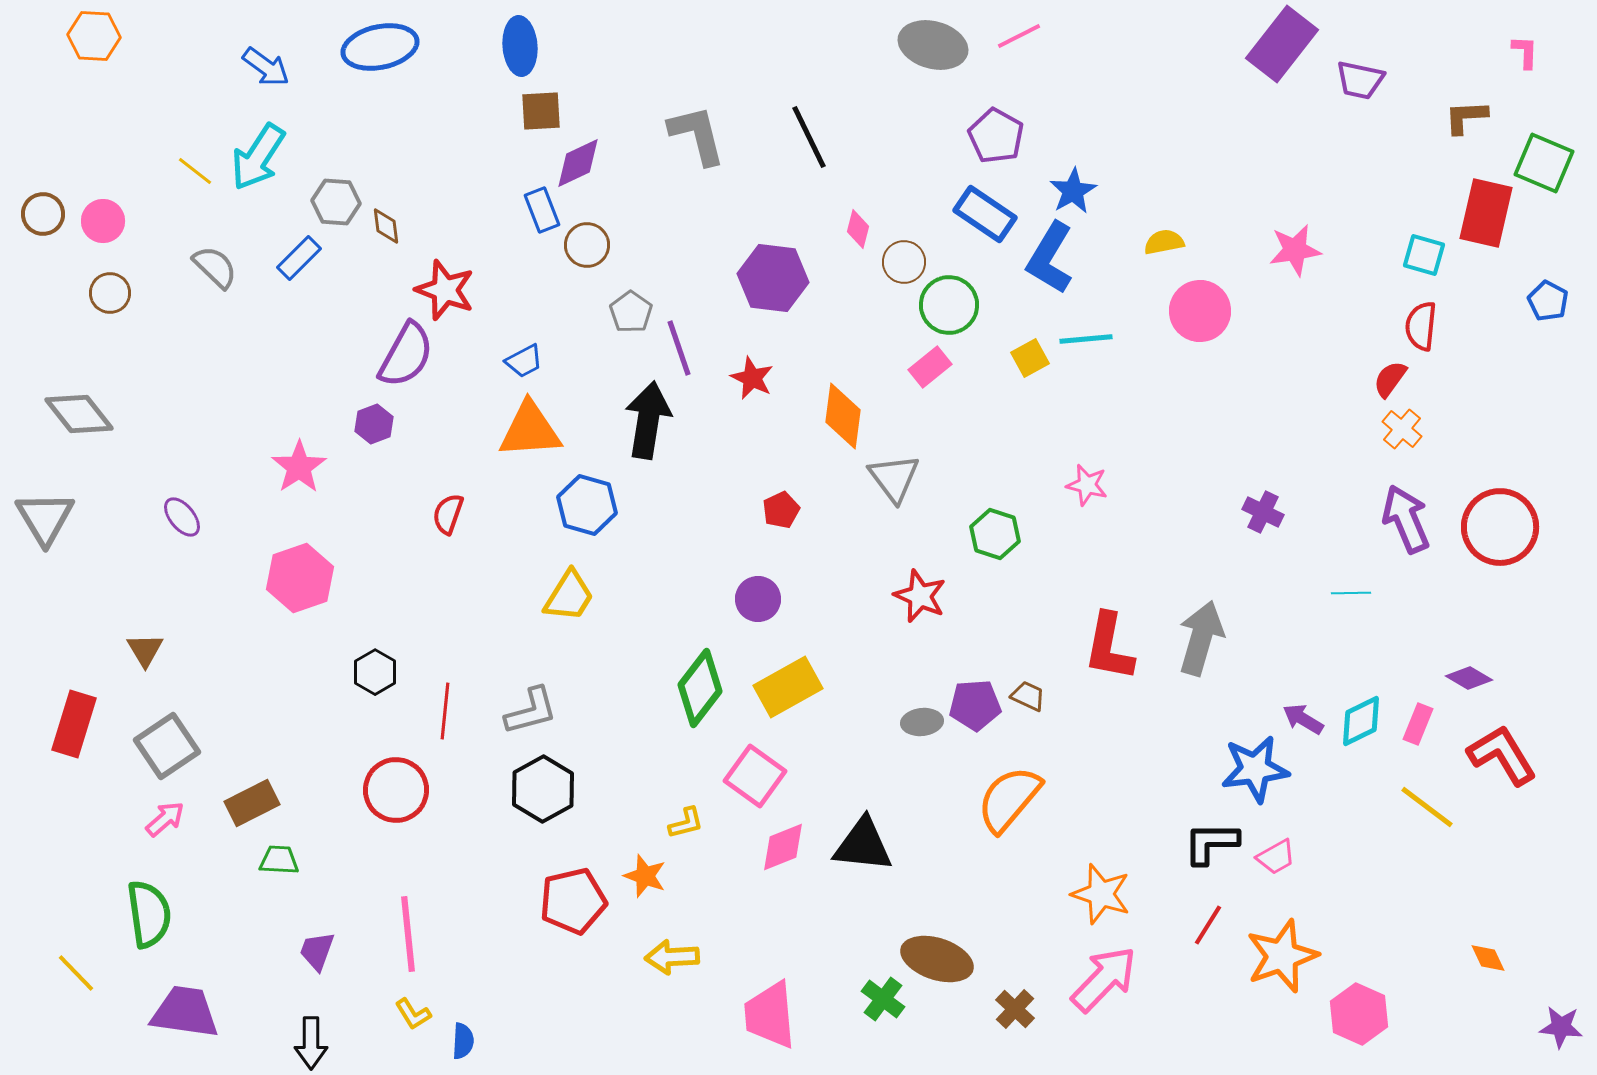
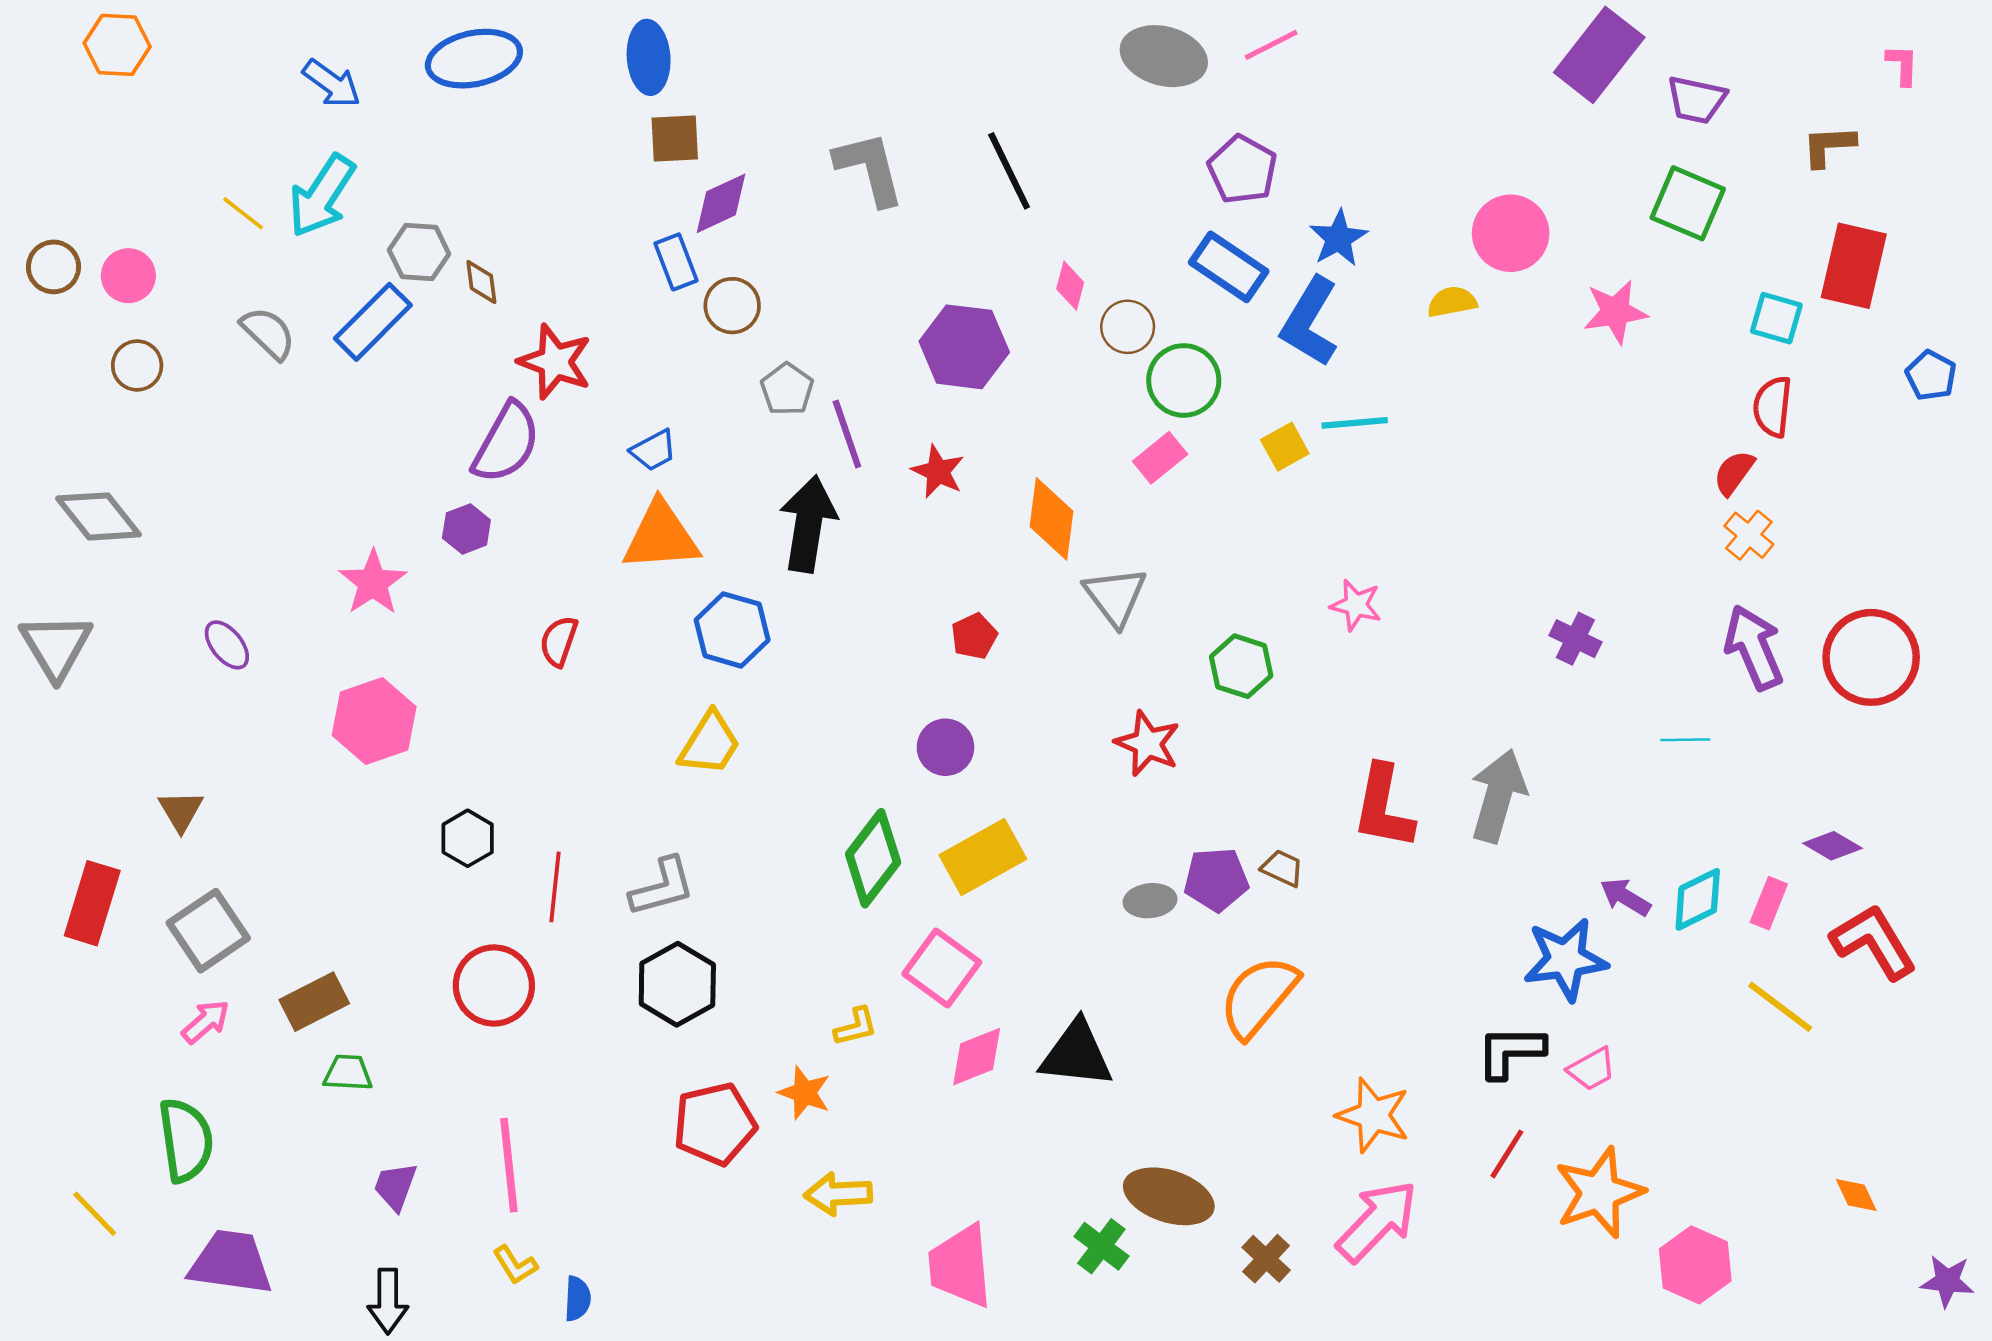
green square: (1544, 163) -> (1688, 203), moved
blue rectangle: (299, 258) -> (373, 322), size x1.4
pink circle: (1200, 311) -> (1511, 233), moved

